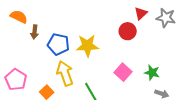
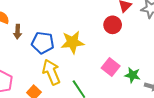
green star: (152, 73) -> (133, 75), moved

